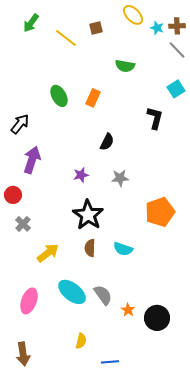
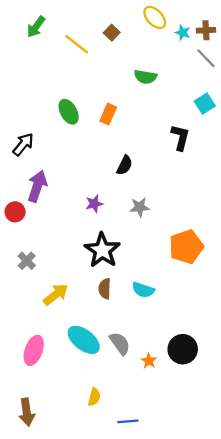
brown square: (96, 28) -> (112, 33), turned -32
red circle: (13, 195) -> (15, 212), moved
black circle: (157, 318) -> (183, 349), moved

